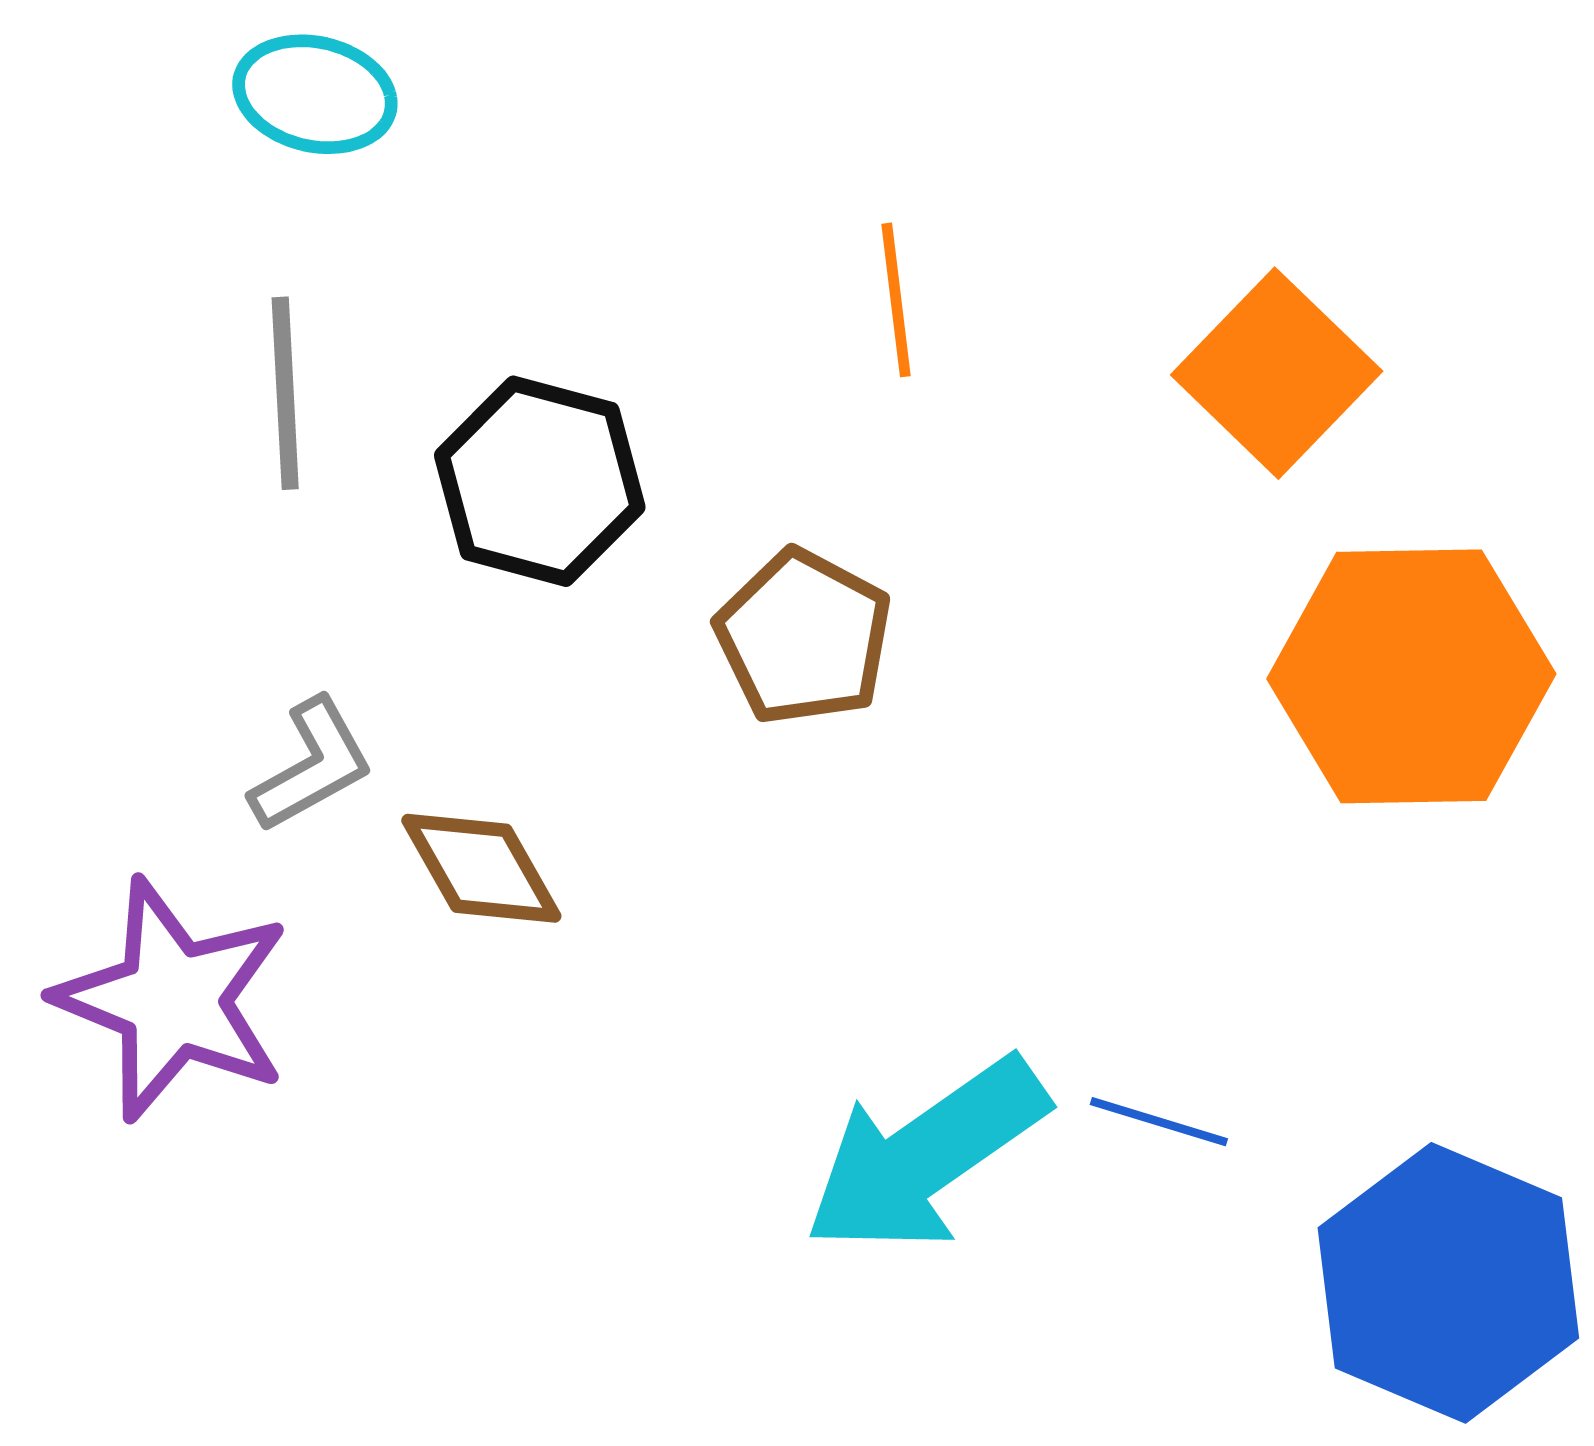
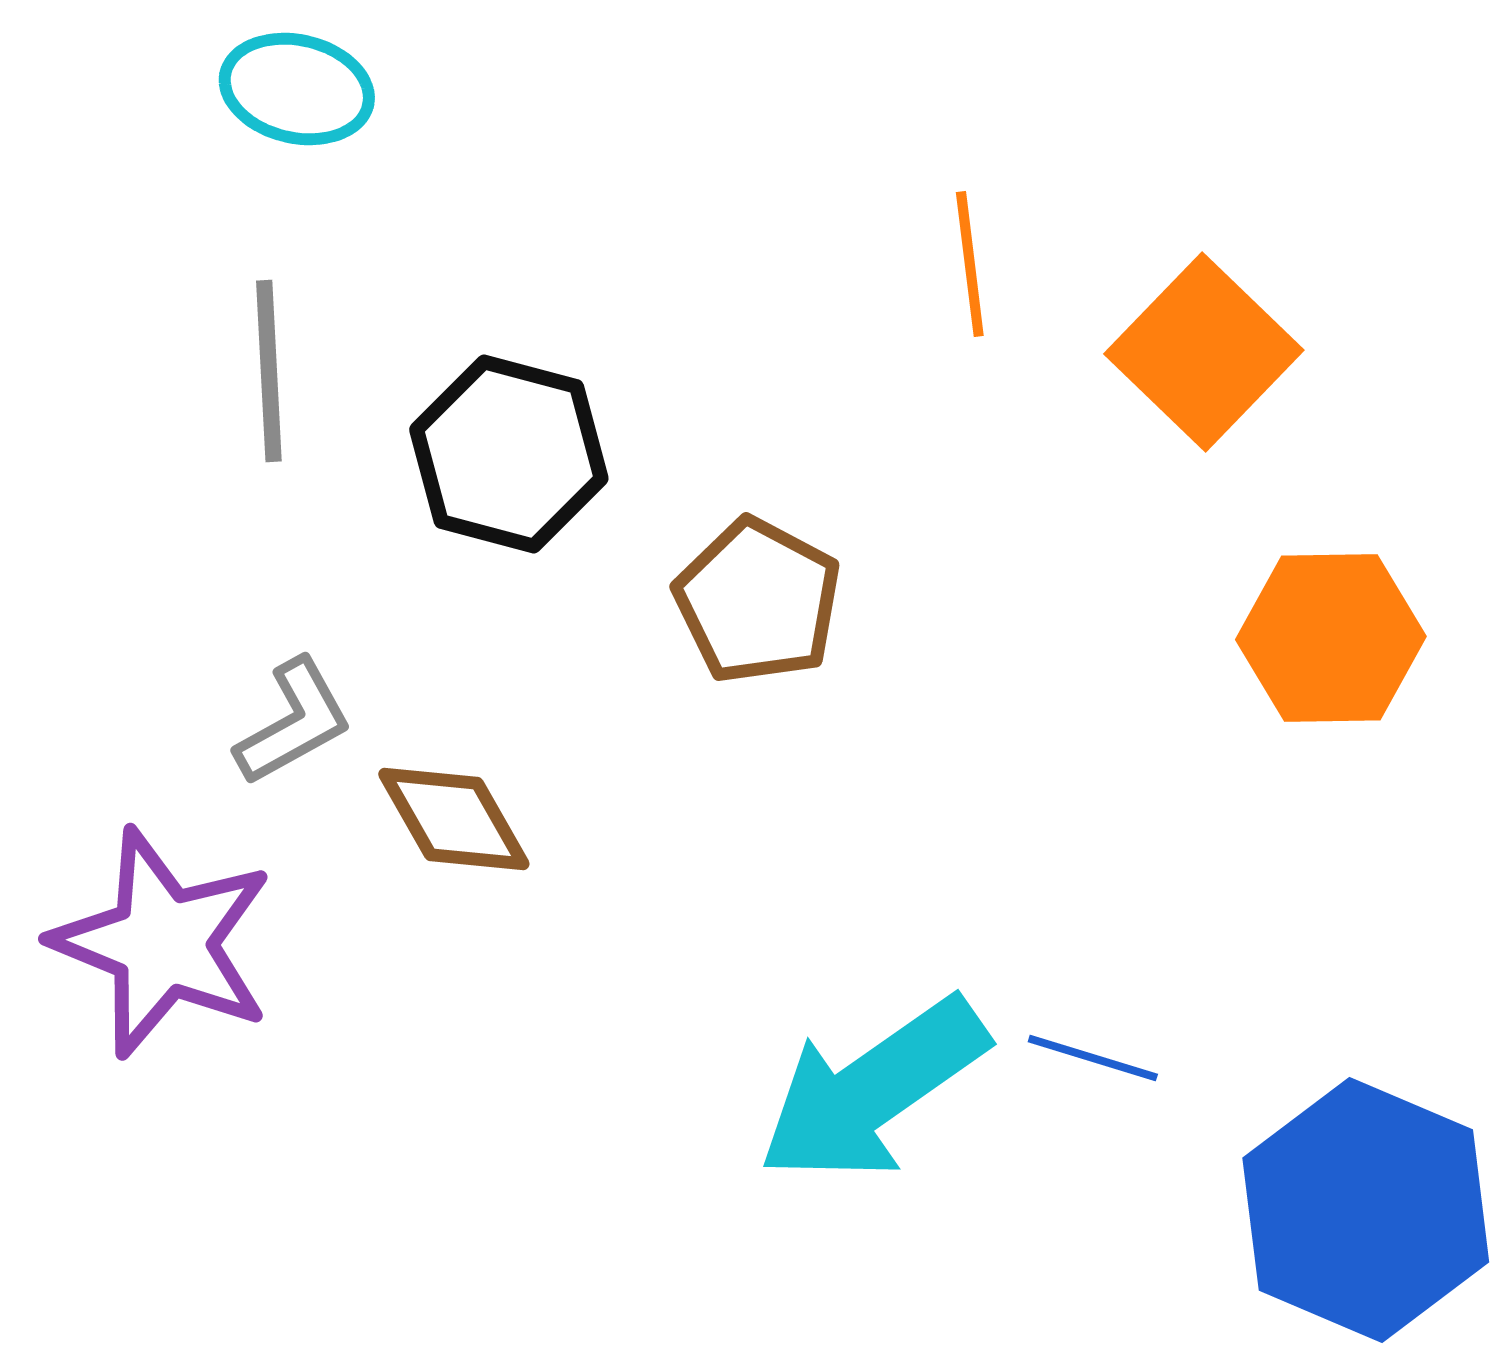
orange line: (896, 300) -> (970, 264), moved
orange hexagon: (1411, 676) -> (1331, 638), size x0.7

